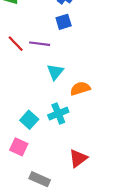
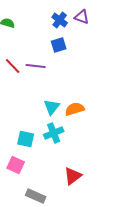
cyan triangle: (55, 72) -> (52, 107), moved
cyan square: (29, 120) -> (26, 139), turned -30

